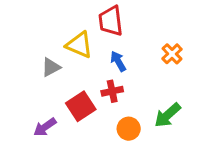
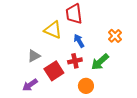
gray triangle: (51, 67) -> (34, 56), moved
green arrow: (168, 115) -> (100, 62), moved

